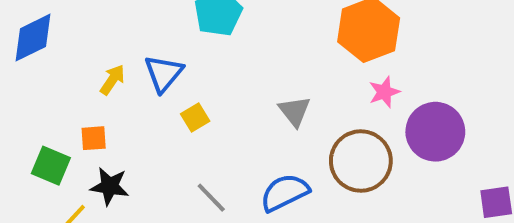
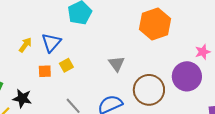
pink star: (384, 92) -> (203, 52), moved
orange square: (94, 138) -> (45, 71), moved

